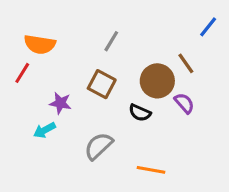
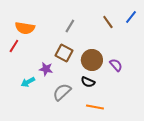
brown line: (186, 63) -> (108, 22), moved
brown circle: (157, 81) -> (92, 60), moved
purple star: (60, 103) -> (46, 69), moved
black semicircle: (140, 113) -> (88, 82), moved

